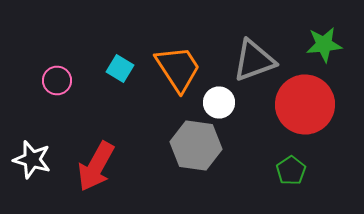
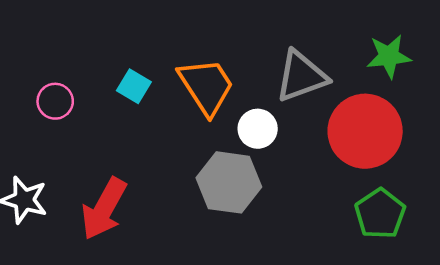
green pentagon: (291, 170) -> (380, 214), moved, size x1.4

